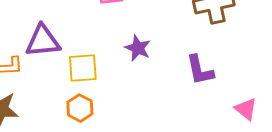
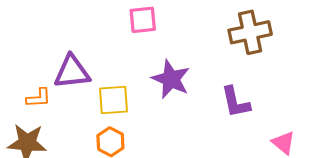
purple star: (138, 48) -> (171, 79), size x1.4

